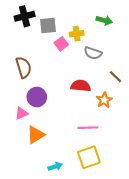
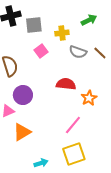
green arrow: (104, 20) -> (89, 20), turned -42
pink square: (61, 44) -> (41, 51), moved
brown line: (115, 77) -> (100, 53), moved
pink line: (88, 128) -> (73, 125), turned -48

